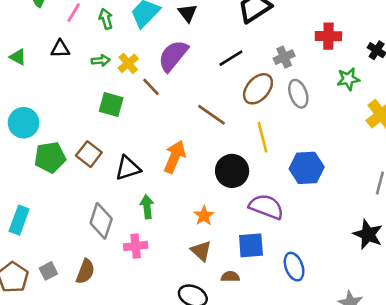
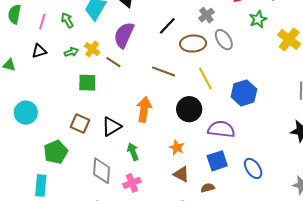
brown ellipse: (258, 89) -> (193, 44), turned 60
green pentagon: (50, 157) -> (56, 152), moved

